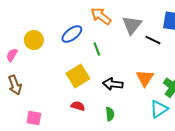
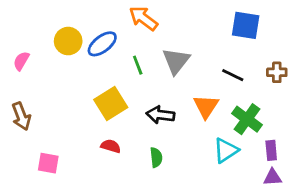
gray triangle: (132, 25) -> (176, 61), moved
yellow circle: (34, 40) -> (68, 41), moved
black line: (153, 40) -> (233, 75), moved
pink semicircle: (12, 55) -> (21, 61), moved

